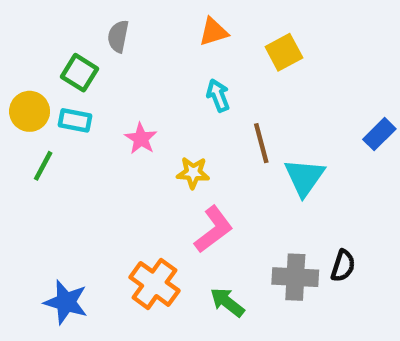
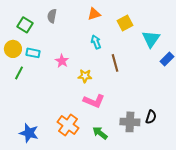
green square: (80, 73) -> (25, 25), moved
cyan triangle: (304, 177) -> (151, 39), moved
pink L-shape: (214, 229) -> (94, 101), turned 60

